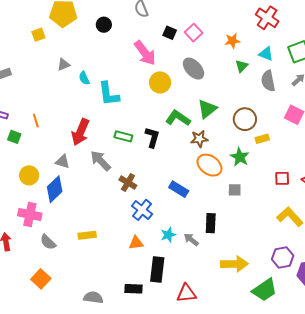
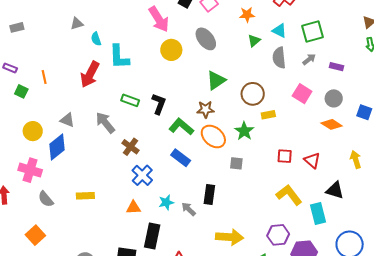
green L-shape: (178, 118) -> (181, 127), moved
red arrow: (80, 132) -> (90, 74), moved

